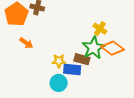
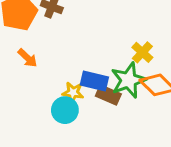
blue rectangle: (72, 69) -> (94, 81), moved
cyan circle: (59, 83) -> (65, 110), moved

